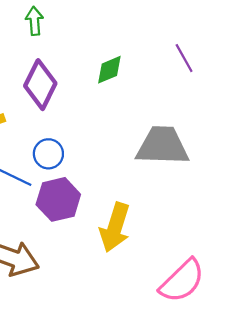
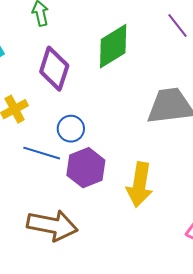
green diamond: (109, 70) -> (113, 46), size x1.6

